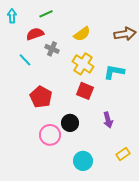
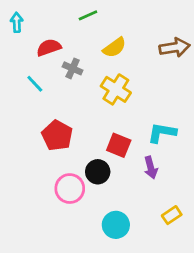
green line: (46, 14) -> (88, 15), moved
cyan L-shape: (114, 72) -> (162, 133), moved
red square: (85, 91) -> (119, 145), moved

